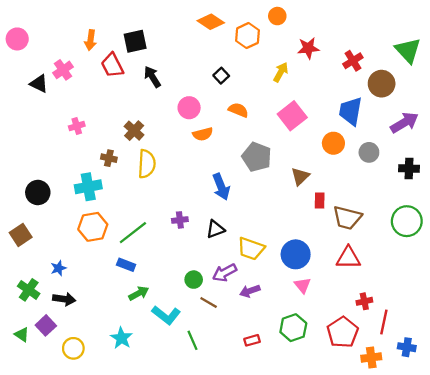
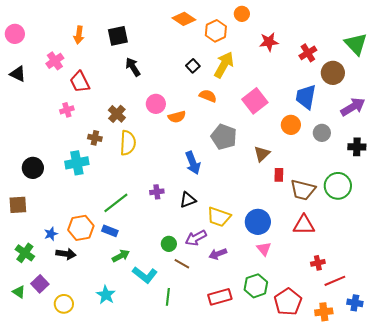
red trapezoid: (112, 65) -> (80, 82), moved
yellow arrow: (281, 72) -> (224, 65), moved, size x1.5
black triangle: (39, 84) -> (18, 74), moved
pink circle: (189, 108) -> (156, 104), moved
green circle: (407, 221) -> (338, 186), moved
orange hexagon: (93, 227) -> (81, 228), moved
brown square: (21, 235) -> (18, 205), turned 30
black arrow: (64, 299) -> (66, 254), moved
red line: (384, 322) -> (335, 281), turned 55
red pentagon: (343, 332) -> (288, 302), moved
green line: (192, 340) -> (168, 297), turned 30
red rectangle: (252, 340) -> (220, 297), size x1.6

